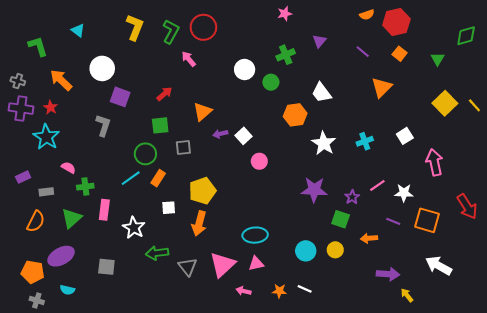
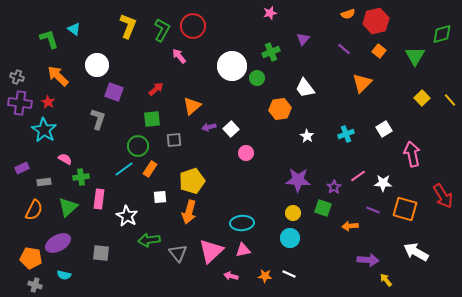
green L-shape: (38, 46) -> (49, 39), moved
green triangle: (438, 59) -> (415, 56), size x1.5
white circle: (245, 69) -> (232, 66), size x1.5
yellow square: (445, 103) -> (422, 98), size x0.7
white star: (324, 143) -> (307, 136), size x0.6
yellow circle: (335, 250) -> (293, 213), moved

